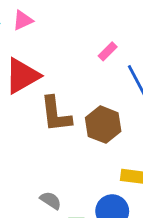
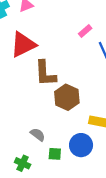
brown hexagon: (103, 125) -> (67, 97), moved

